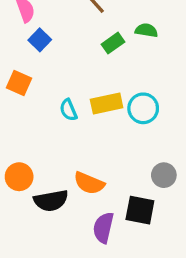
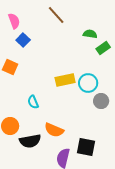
green rectangle: (113, 43) -> (103, 48), moved
cyan semicircle: (68, 110) -> (33, 102), moved
gray circle: (164, 175) -> (101, 101), moved

